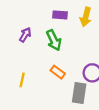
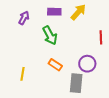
yellow arrow: (86, 17) -> (78, 12), turned -150
purple arrow: (25, 35) -> (24, 18), moved

